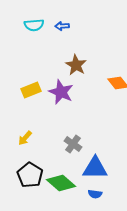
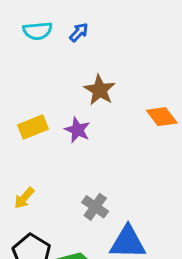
blue arrow: (62, 26) -> (79, 32), turned 136
purple star: (61, 92) -> (77, 130), size x0.7

